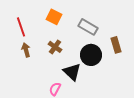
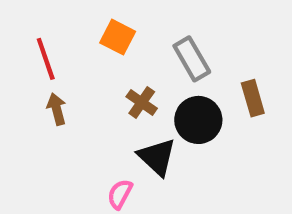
gray rectangle: (88, 27) -> (192, 59), turned 30
brown cross: (55, 47) -> (142, 103), moved

